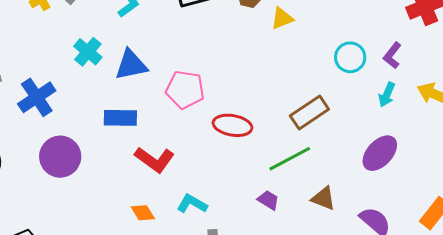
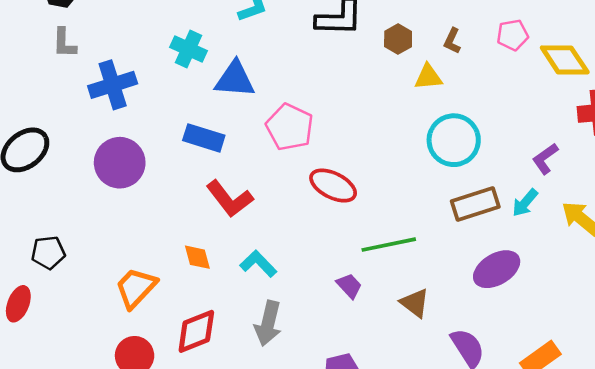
cyan cross: (88, 52) -> (188, 49), turned -32
cyan circle: (350, 57) -> (454, 140), moved, size x1.4
brown rectangle: (309, 112) -> (475, 204), moved

